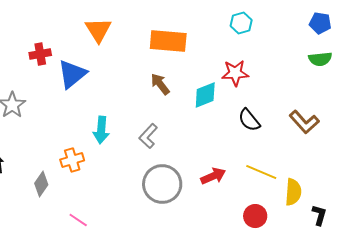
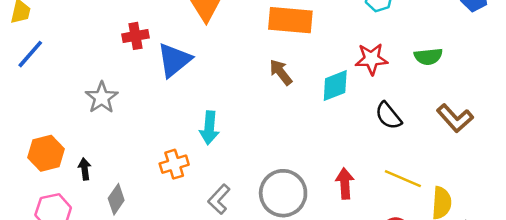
green semicircle: (320, 59) -> (428, 56), moved
gray L-shape: (148, 136) -> (219, 199), moved
red arrow: (213, 176) -> (345, 184), turned -70
gray diamond: (41, 184) -> (116, 199), moved

